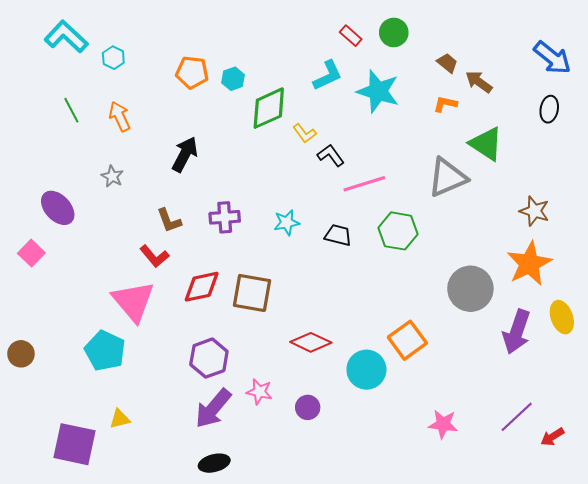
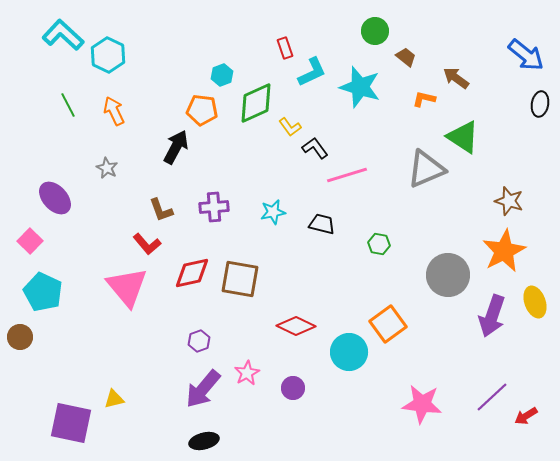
red rectangle: (351, 36) -> (285, 48), moved, turned 30
cyan hexagon: (113, 58) -> (108, 55), size x1.6
brown trapezoid: (447, 63) -> (406, 57), moved
orange pentagon: (192, 72) -> (202, 110), moved
black ellipse: (549, 109) -> (540, 104), moved
green hexagon: (398, 231) -> (379, 244), moved, size x0.6
cyan pentagon: (105, 351) -> (43, 292), moved
purple hexagon: (209, 358) -> (199, 341), size x0.6
pink star: (259, 392) -> (247, 373), turned 30
pink star: (443, 424) -> (422, 404), size x1.4

